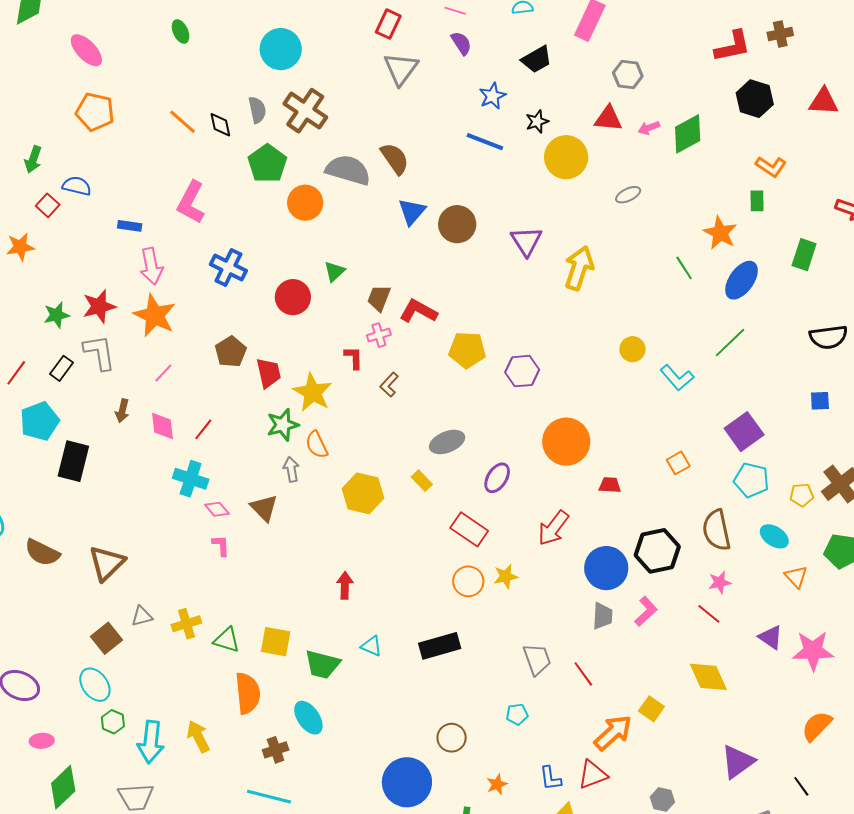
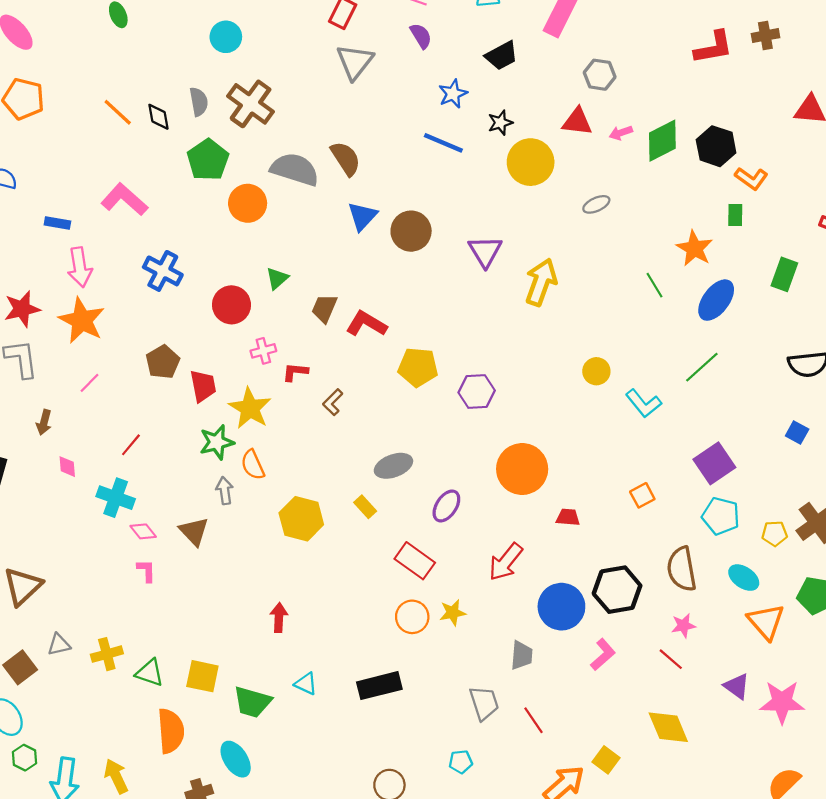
cyan circle: (281, 49) -> (226, 37), size x0.7
black hexagon: (755, 99) -> (716, 146), moved
pink L-shape: (191, 202) -> (124, 199), turned 102
pink cross: (379, 335) -> (263, 351), moved
red L-shape: (354, 358) -> (295, 372), turned -85
blue square: (820, 401) -> (797, 433), turned 30
pink diamond: (162, 426) -> (67, 467), moved, size x0.7
orange triangle: (796, 577) -> (766, 622), size x1.5
gray trapezoid: (603, 616) -> (522, 655), moved

